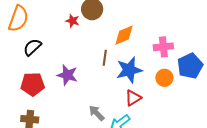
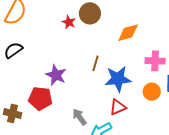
orange diamond: (124, 35) -> (128, 33), moved
black semicircle: (32, 47) -> (13, 50), moved
red pentagon: (33, 84) -> (40, 98), moved

